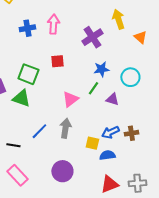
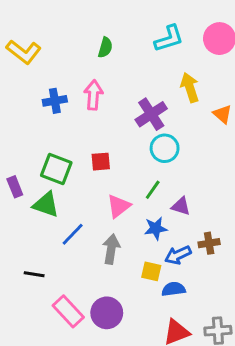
red square: (57, 61) -> (101, 162), moved
blue star: (101, 69) -> (156, 228), moved
cyan circle: (130, 77) -> (165, 148), moved
blue line: (39, 131) -> (73, 234), moved
brown cross: (131, 133) -> (209, 243), moved
pink rectangle: (17, 175) -> (68, 311), moved

